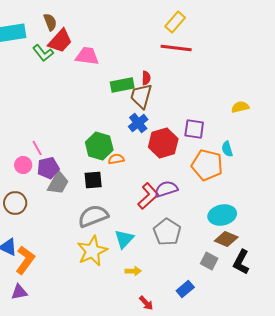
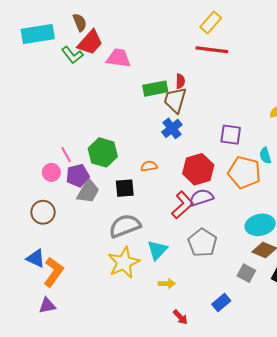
red hexagon: (163, 143) -> (198, 169), moved
green hexagon: (99, 146) -> (103, 152), moved

